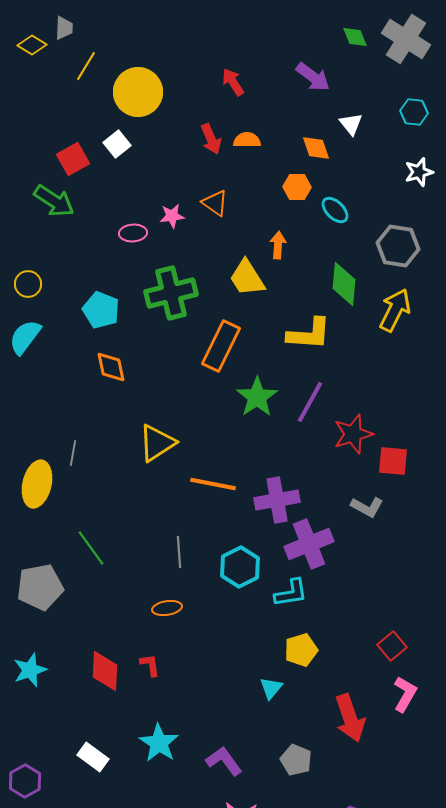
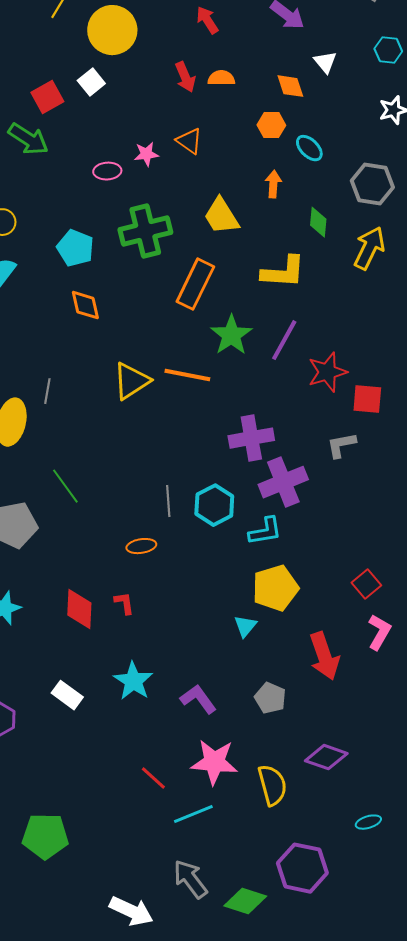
orange arrow: (278, 245) -> (273, 184), moved
green diamond: (344, 284) -> (318, 222), size x0.7
orange line: (213, 484) -> (187, 375), moved
gray L-shape: (367, 507) -> (341, 445), turned 140
gray line: (179, 552) -> (168, 501), moved
yellow pentagon: (301, 650) -> (275, 588), size x1.4

